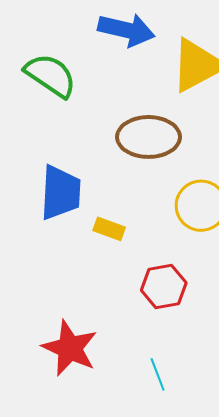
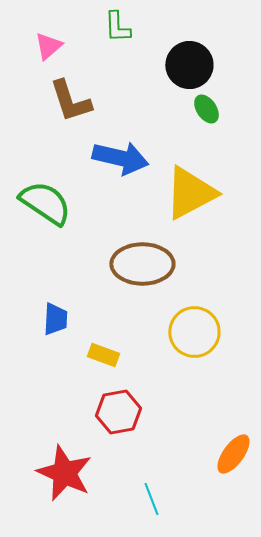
blue trapezoid: (61, 193) -> (55, 319), size x0.6
red hexagon: (164, 287) -> (118, 412), moved

